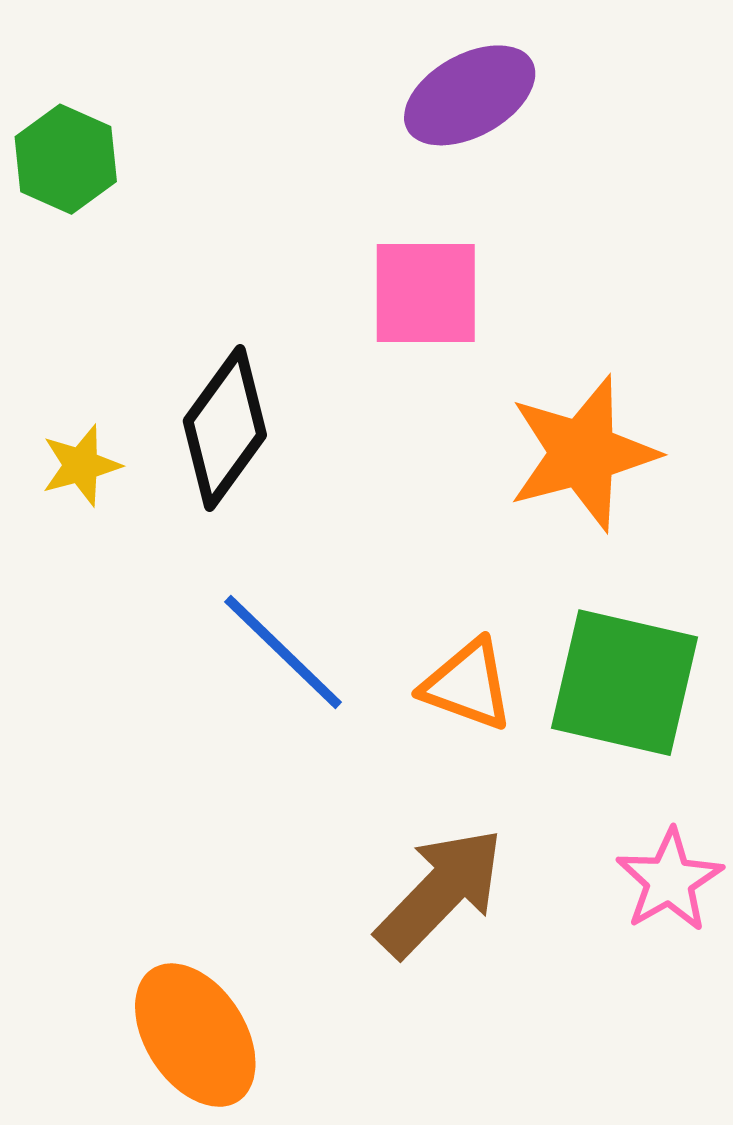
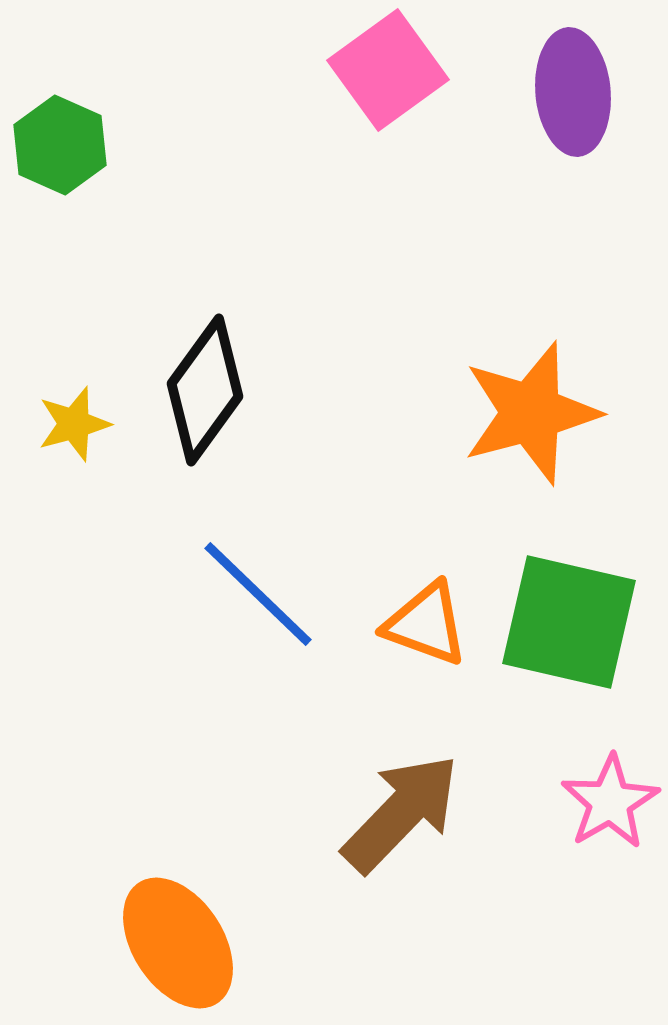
purple ellipse: (470, 95) -> (573, 92), moved, turned -66
pink square: (426, 293) -> (388, 70), moved, turned -36

